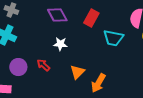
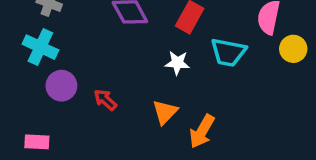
white star: (60, 44) -> (177, 63), moved
purple circle: (18, 67) -> (61, 86), moved

